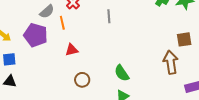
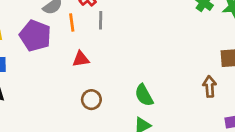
gray line: (109, 16) -> (101, 20), moved
brown arrow: (171, 62) -> (210, 86), size x0.7

